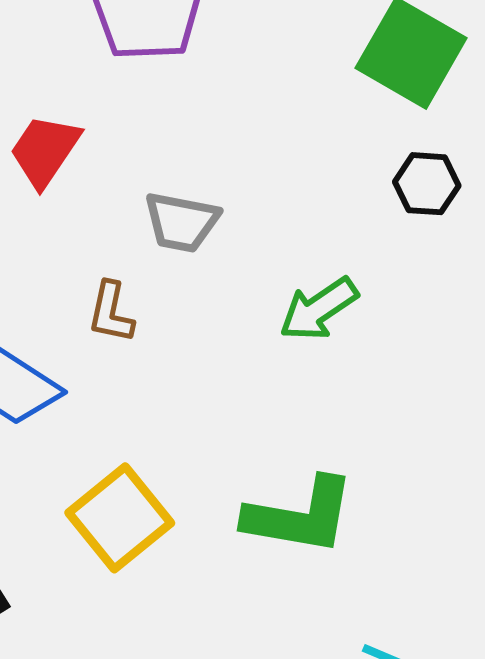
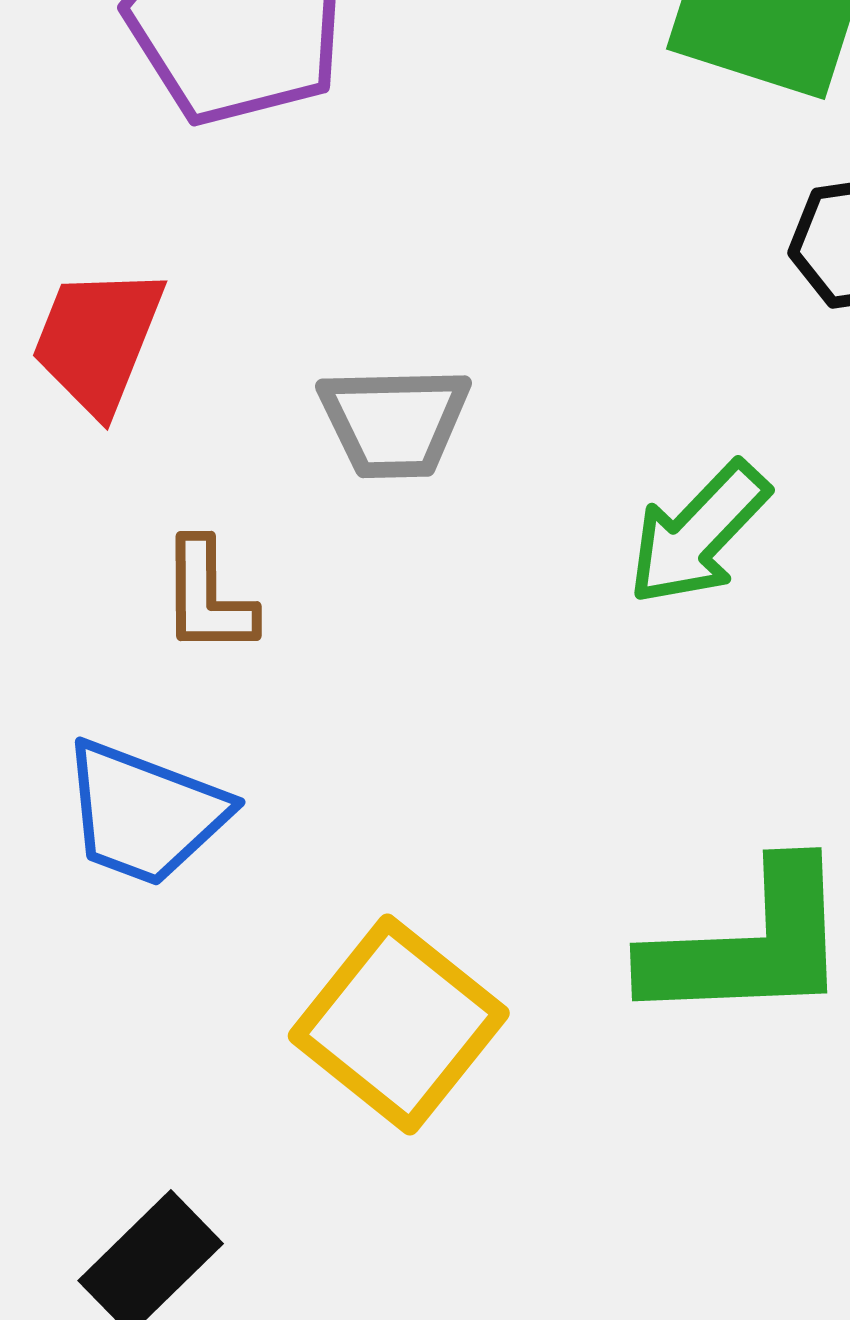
brown L-shape: (111, 312) -> (208, 597), moved

